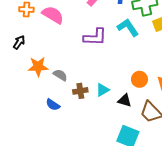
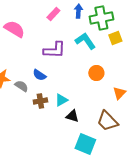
orange circle: (139, 79) -> (96, 73), moved
black triangle: (125, 100) -> (72, 116), moved
blue semicircle: (53, 105) -> (39, 75), moved

